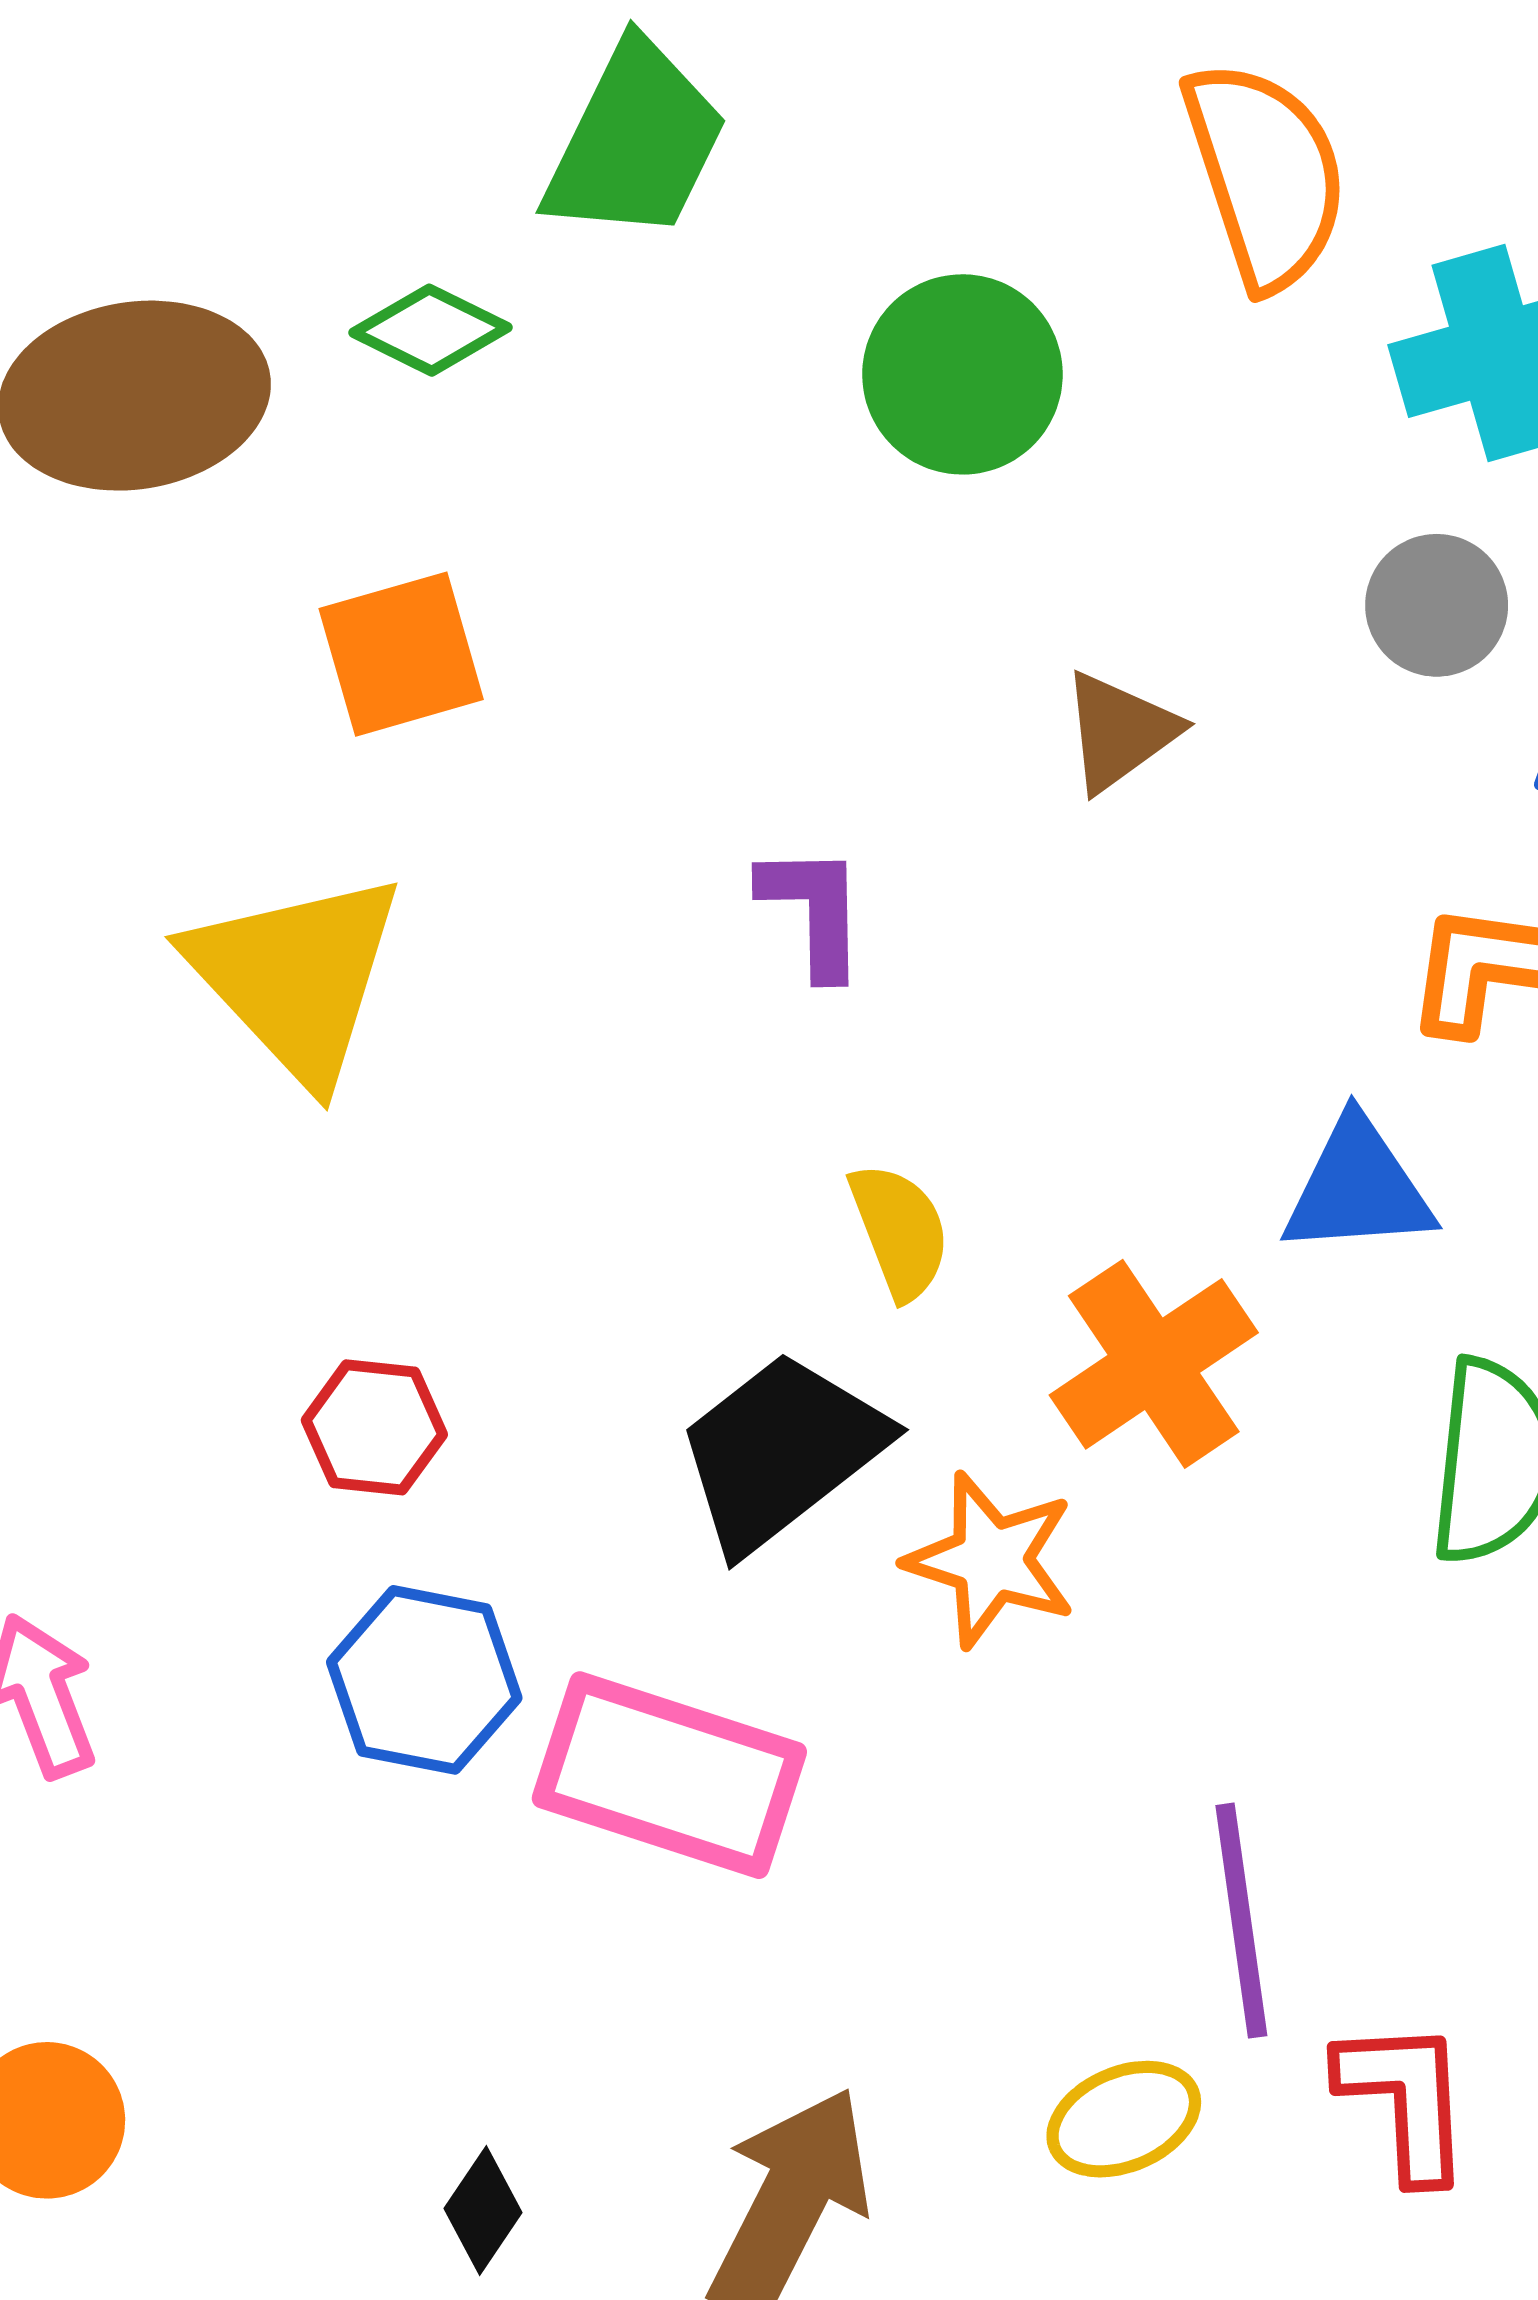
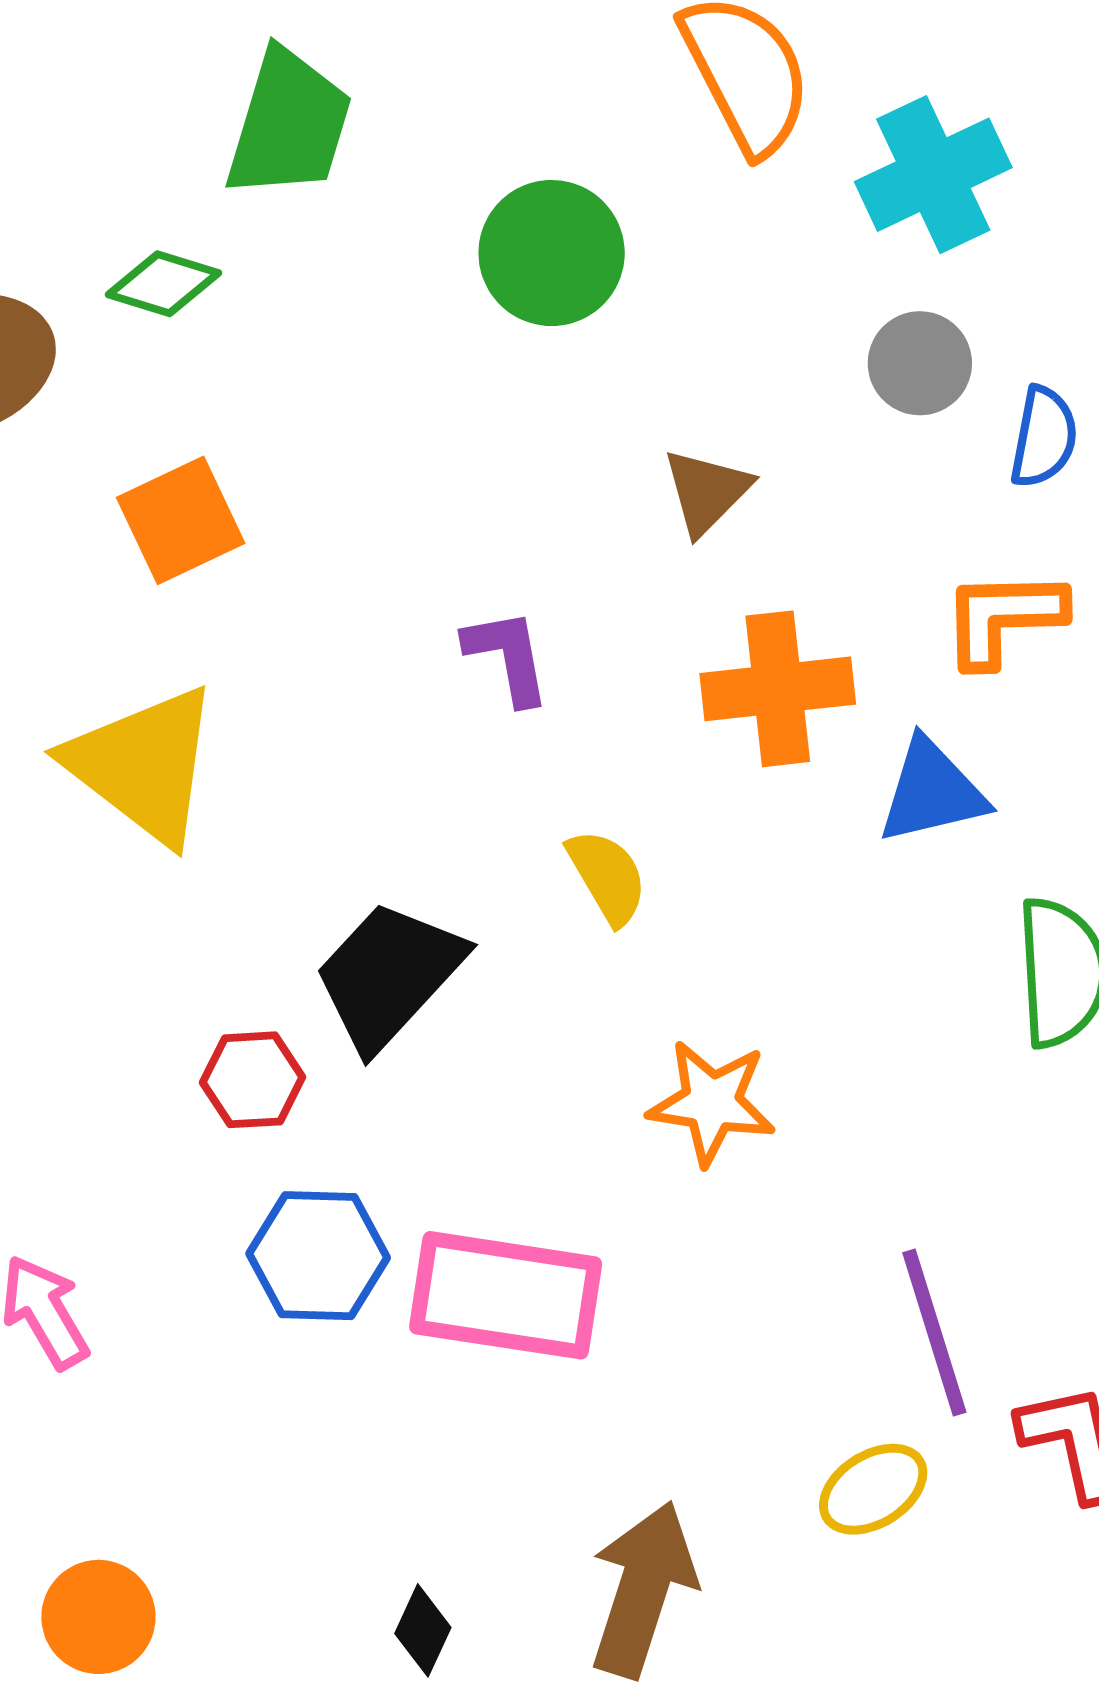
orange cross: (1154, 1364) -> (778, 689), moved, turned 37
black trapezoid: (781, 1451) -> (389, 975), moved

